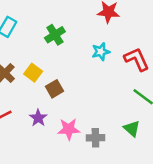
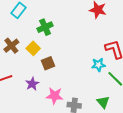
green cross: (55, 35) -> (45, 27), moved
cyan star: (101, 52) -> (98, 65), moved

